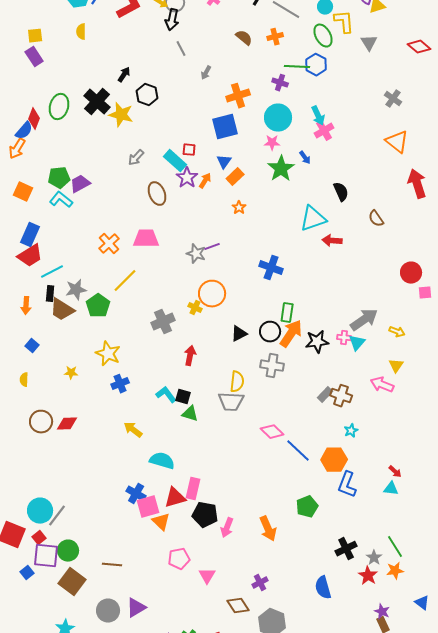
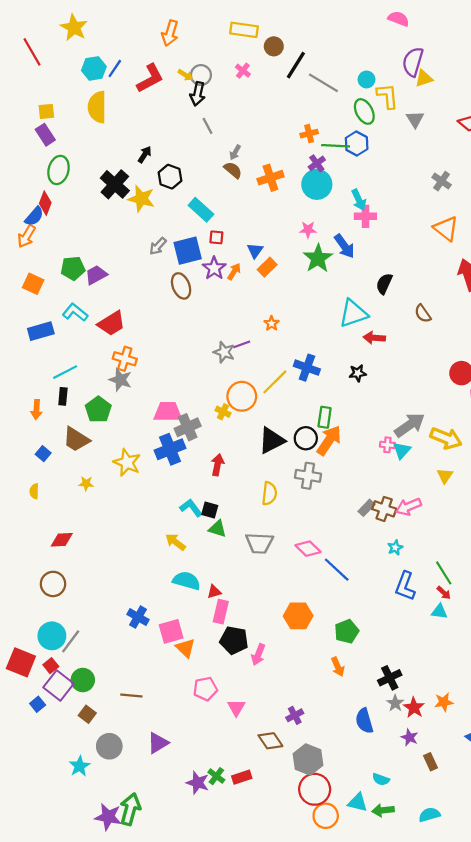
yellow semicircle: (81, 32) -> (97, 107), size x1.8
orange cross: (275, 37) -> (309, 134), moved
brown semicircle: (244, 38) -> (233, 170), moved
purple cross: (280, 83) -> (317, 163), turned 35
green ellipse: (59, 107) -> (59, 170), moved
cyan circle: (278, 118) -> (317, 184), moved
blue square: (225, 127) -> (188, 251), moved
pink cross: (324, 131) -> (365, 216), turned 30
blue arrow: (305, 158) -> (344, 246), size x1.6
cyan rectangle: (175, 161) -> (201, 210), moved
black semicircle: (341, 192) -> (384, 284), turned -132
cyan L-shape: (61, 200) -> (75, 312), moved
orange star: (239, 208) -> (272, 323), moved
blue rectangle: (30, 235) -> (41, 331), turned 50
pink trapezoid: (146, 239) -> (168, 412), moved
orange cross: (109, 244) -> (125, 359), moved, turned -30
red trapezoid: (30, 256) -> (111, 323), moved
yellow line: (125, 281) -> (275, 382), moved
gray star: (76, 290) -> (120, 380), moved, turned 30
green pentagon: (98, 306) -> (98, 410), moved
brown trapezoid: (62, 310) -> (76, 439), moved
yellow arrow: (397, 332) -> (446, 438), size x1.8
black triangle: (239, 334) -> (272, 440), size x1.5
black star: (317, 342) -> (358, 373), moved, size x0.7
blue cross: (120, 384) -> (170, 449), moved, size x1.5
pink arrow: (382, 385) -> (408, 507), moved, turned -45
gray trapezoid: (231, 402) -> (259, 543), moved
brown circle: (41, 422) -> (53, 584), moved
red diamond: (67, 424) -> (62, 540), moved
yellow arrow: (133, 430) -> (176, 542), moved
orange hexagon: (334, 460) -> (298, 616), moved
blue L-shape: (347, 485) -> (405, 586), moved
blue cross: (136, 494) -> (138, 617), moved
red triangle: (175, 498) -> (214, 592), moved, size x0.6
orange arrow: (268, 529) -> (338, 667), moved, size x0.7
green line: (395, 547) -> (444, 573), moved
purple square: (46, 556) -> (59, 686), turned 32
gray star: (374, 558) -> (395, 703), moved
brown square: (72, 582) -> (87, 714), size x0.6
gray circle: (108, 611) -> (109, 746), moved
purple star: (382, 612) -> (410, 737), moved

